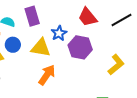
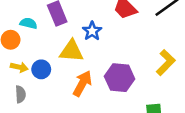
blue circle: (13, 45) -> (41, 69), moved
purple hexagon: (80, 47) -> (120, 78), moved

